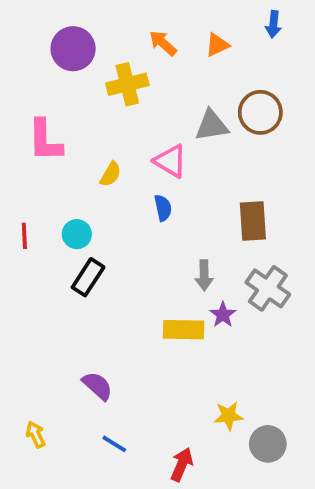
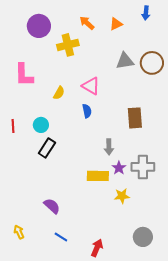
brown circle: (260, 112) -> (152, 63), moved
gray triangle: (212, 125) -> (125, 61), moved
gray cross: (268, 288) -> (143, 167), moved, turned -35
yellow star: (229, 416) -> (122, 196), moved

